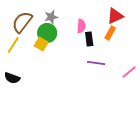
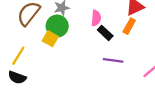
black rectangle: (89, 39) -> (105, 33), turned -40
yellow line: (13, 45) -> (18, 56), moved

